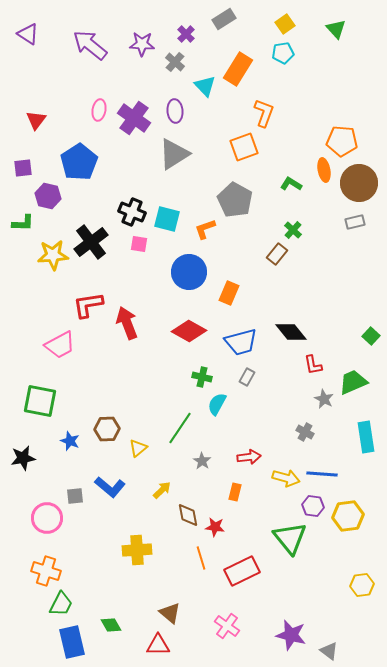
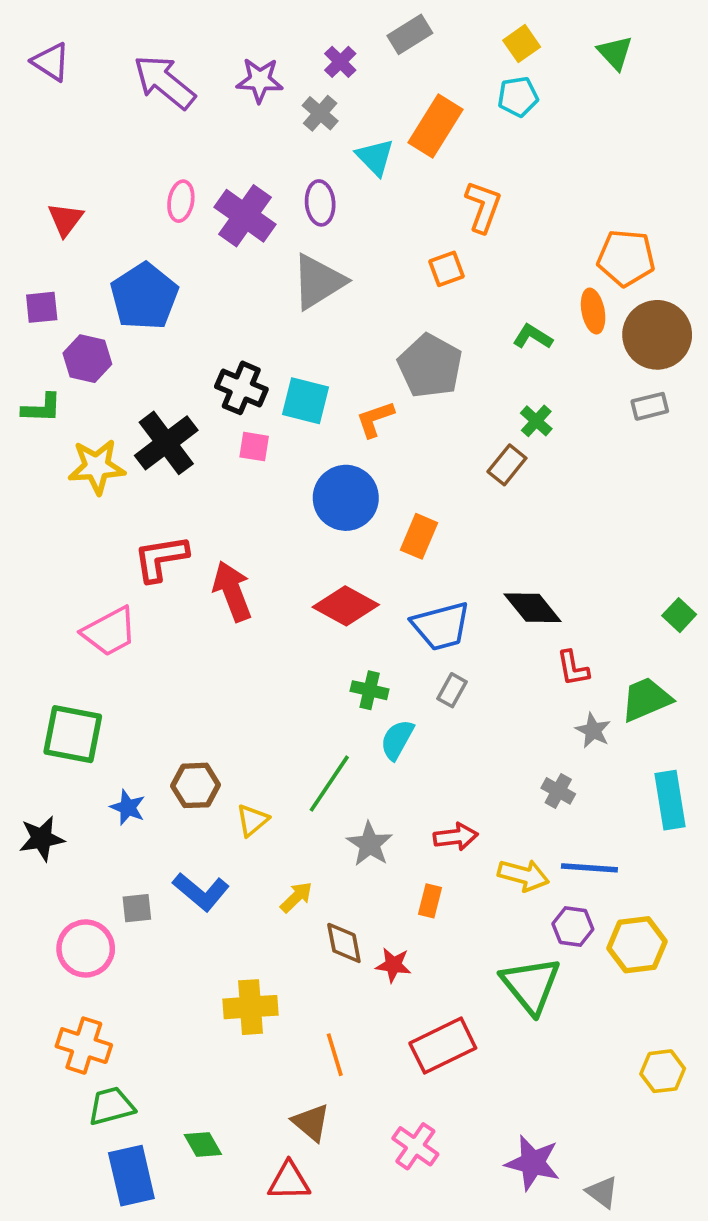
orange square: (244, 147) -> (447, 269), size x0.7
gray star: (202, 461) -> (370, 844), size x1.4
orange line: (201, 558) -> (335, 1055), moved
green trapezoid: (61, 604) -> (111, 1106), turned -132

